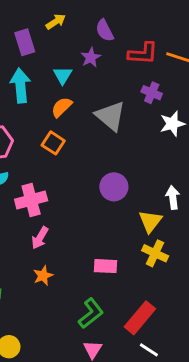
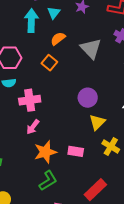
cyan triangle: (63, 75) -> (54, 13), moved
yellow triangle: (150, 221) -> (97, 122), moved
orange star: (43, 276) -> (45, 152), moved, size x1.6
green L-shape: (91, 313) -> (48, 181), moved

